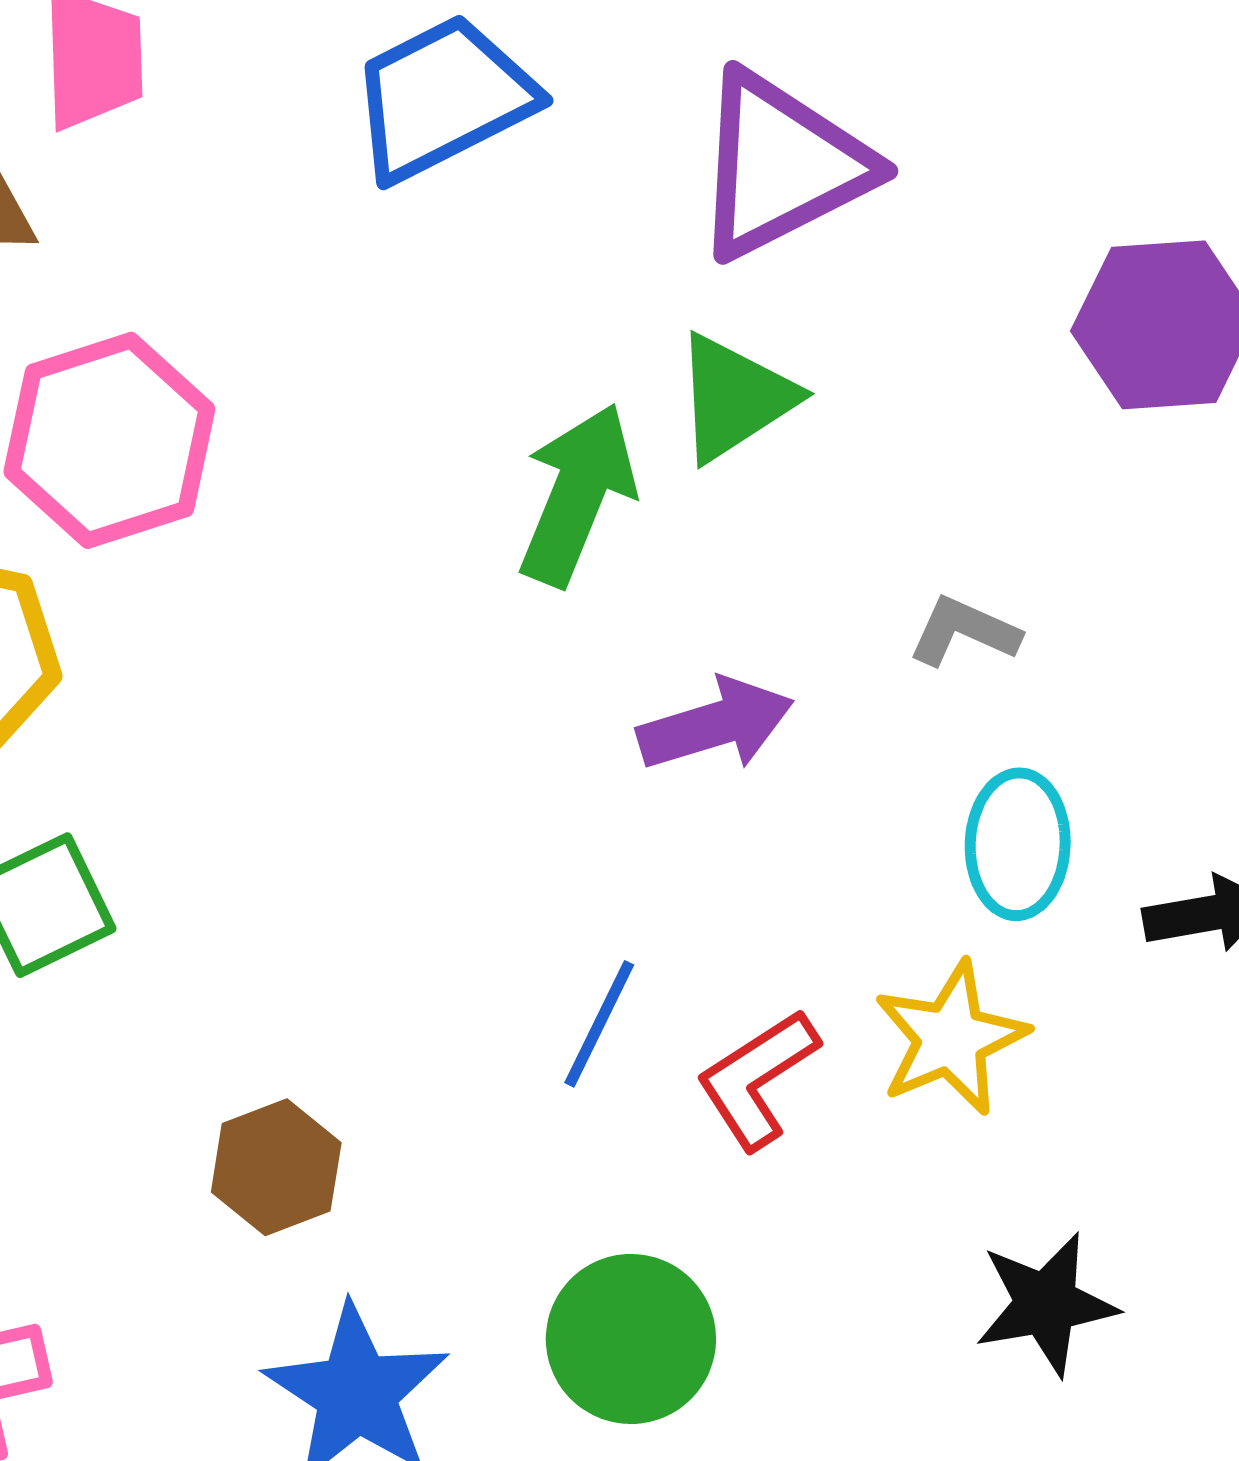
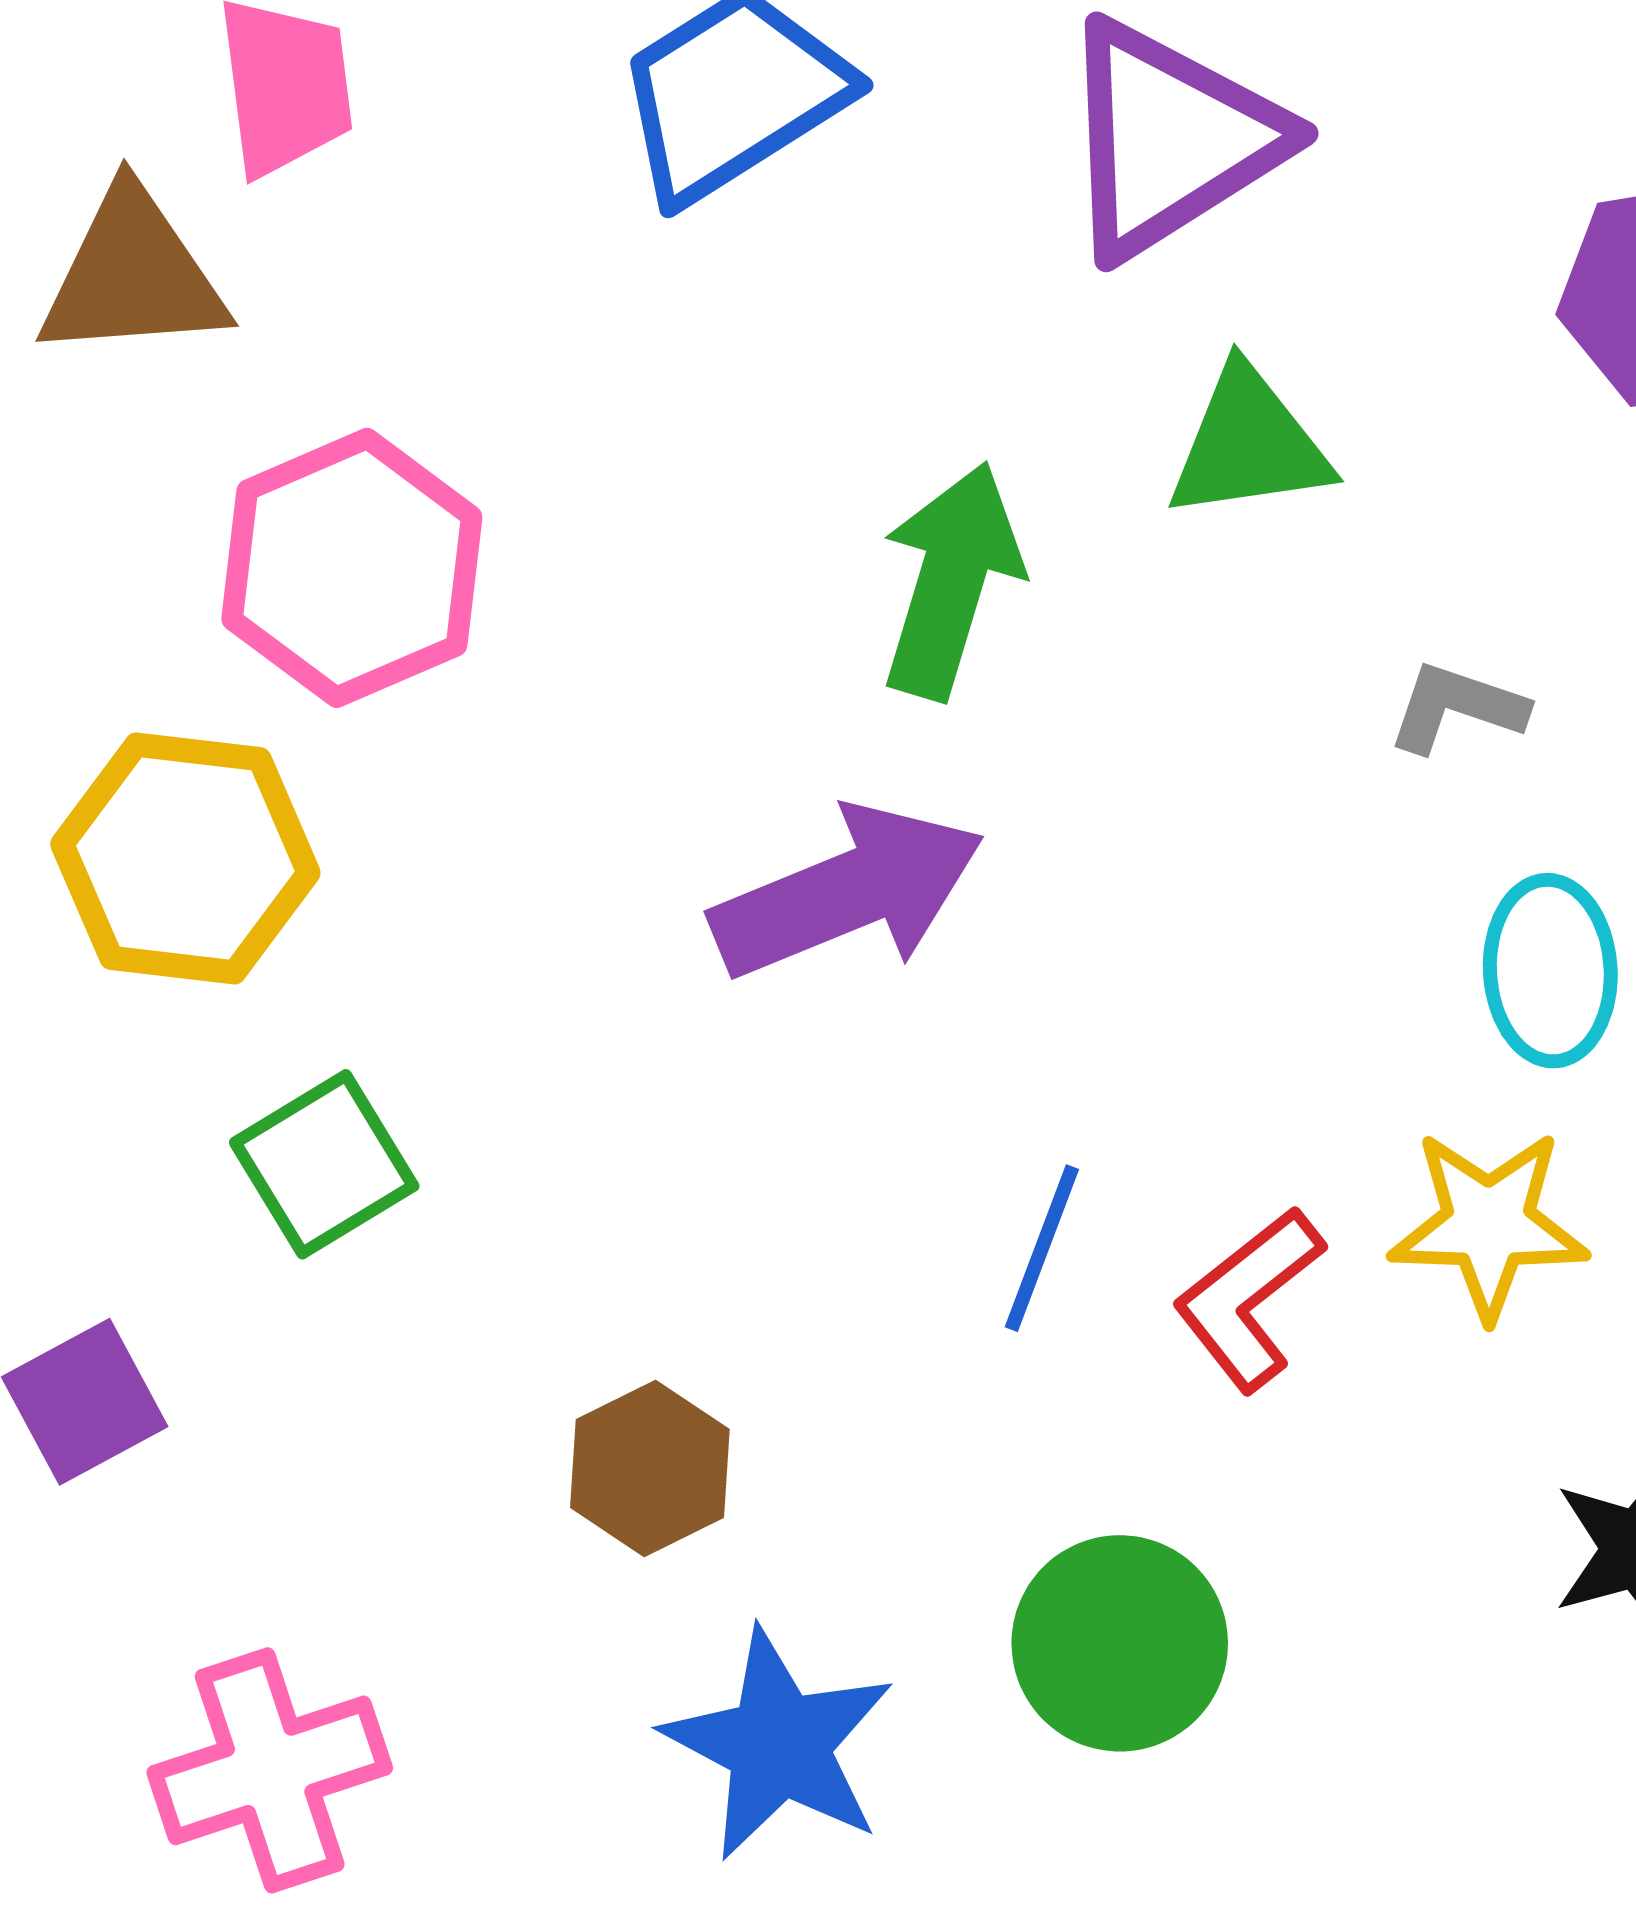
green triangle: (735, 398) -> (1249, 444), moved, turned 30
purple arrow: (716, 724) -> (848, 892), moved, size x1.4
yellow star: (951, 1038) -> (1489, 1224), turned 30

